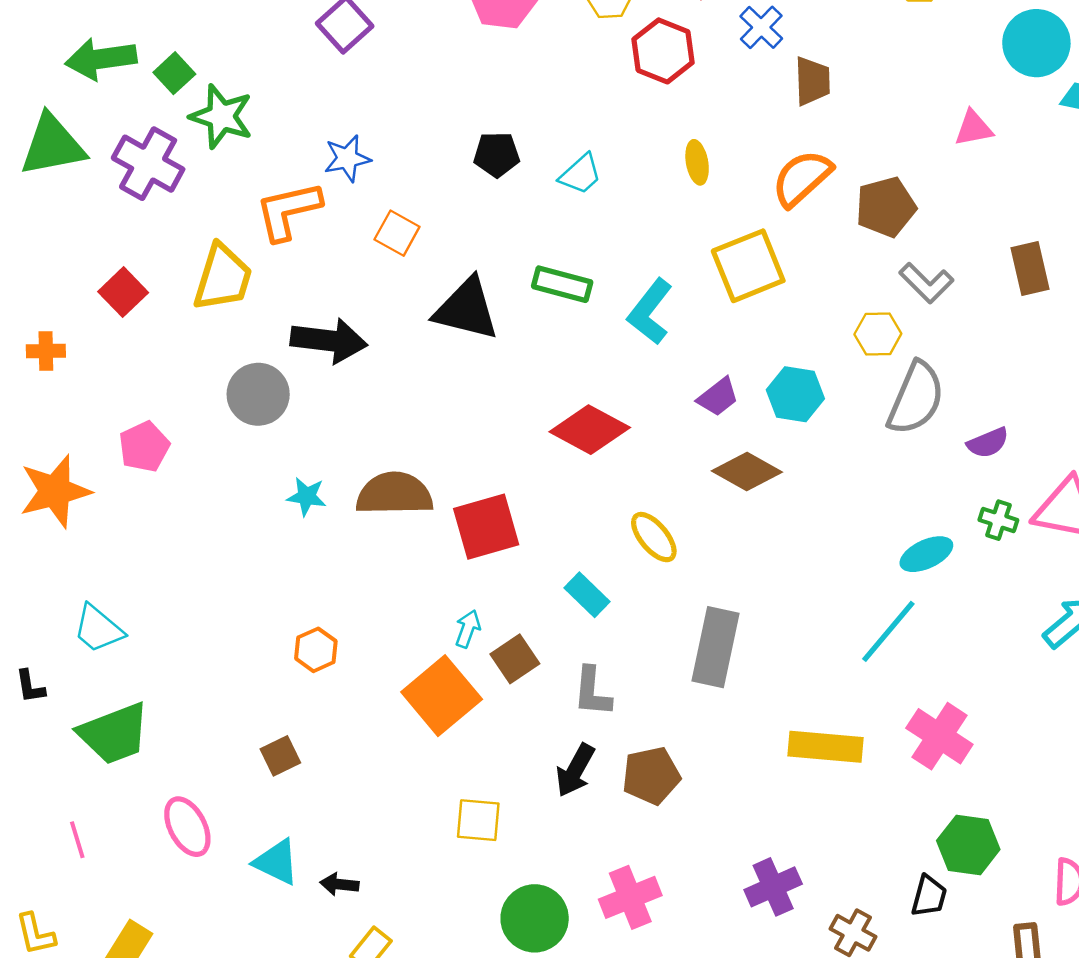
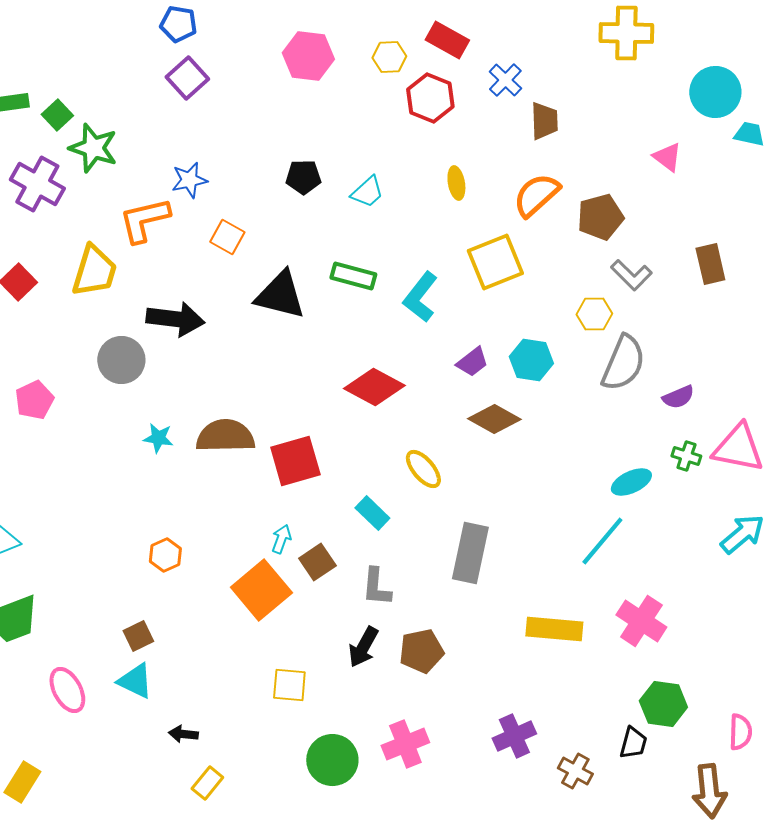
pink triangle: (974, 128) -> (667, 157), turned 48
cyan triangle: (276, 862) -> (135, 681), moved

